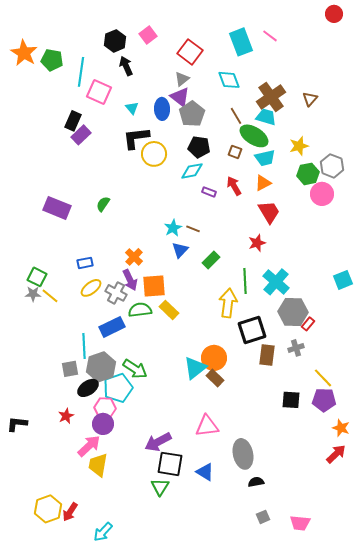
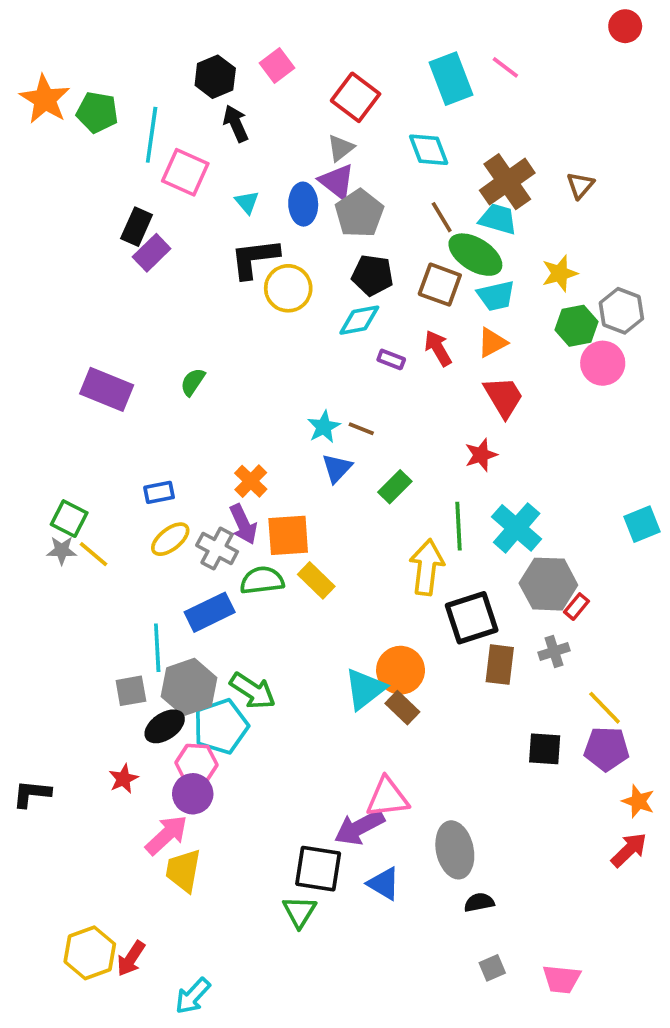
brown square: (235, 152) -> (440, 285), size x1.6
purple arrow: (158, 442) -> (359, 827), moved

